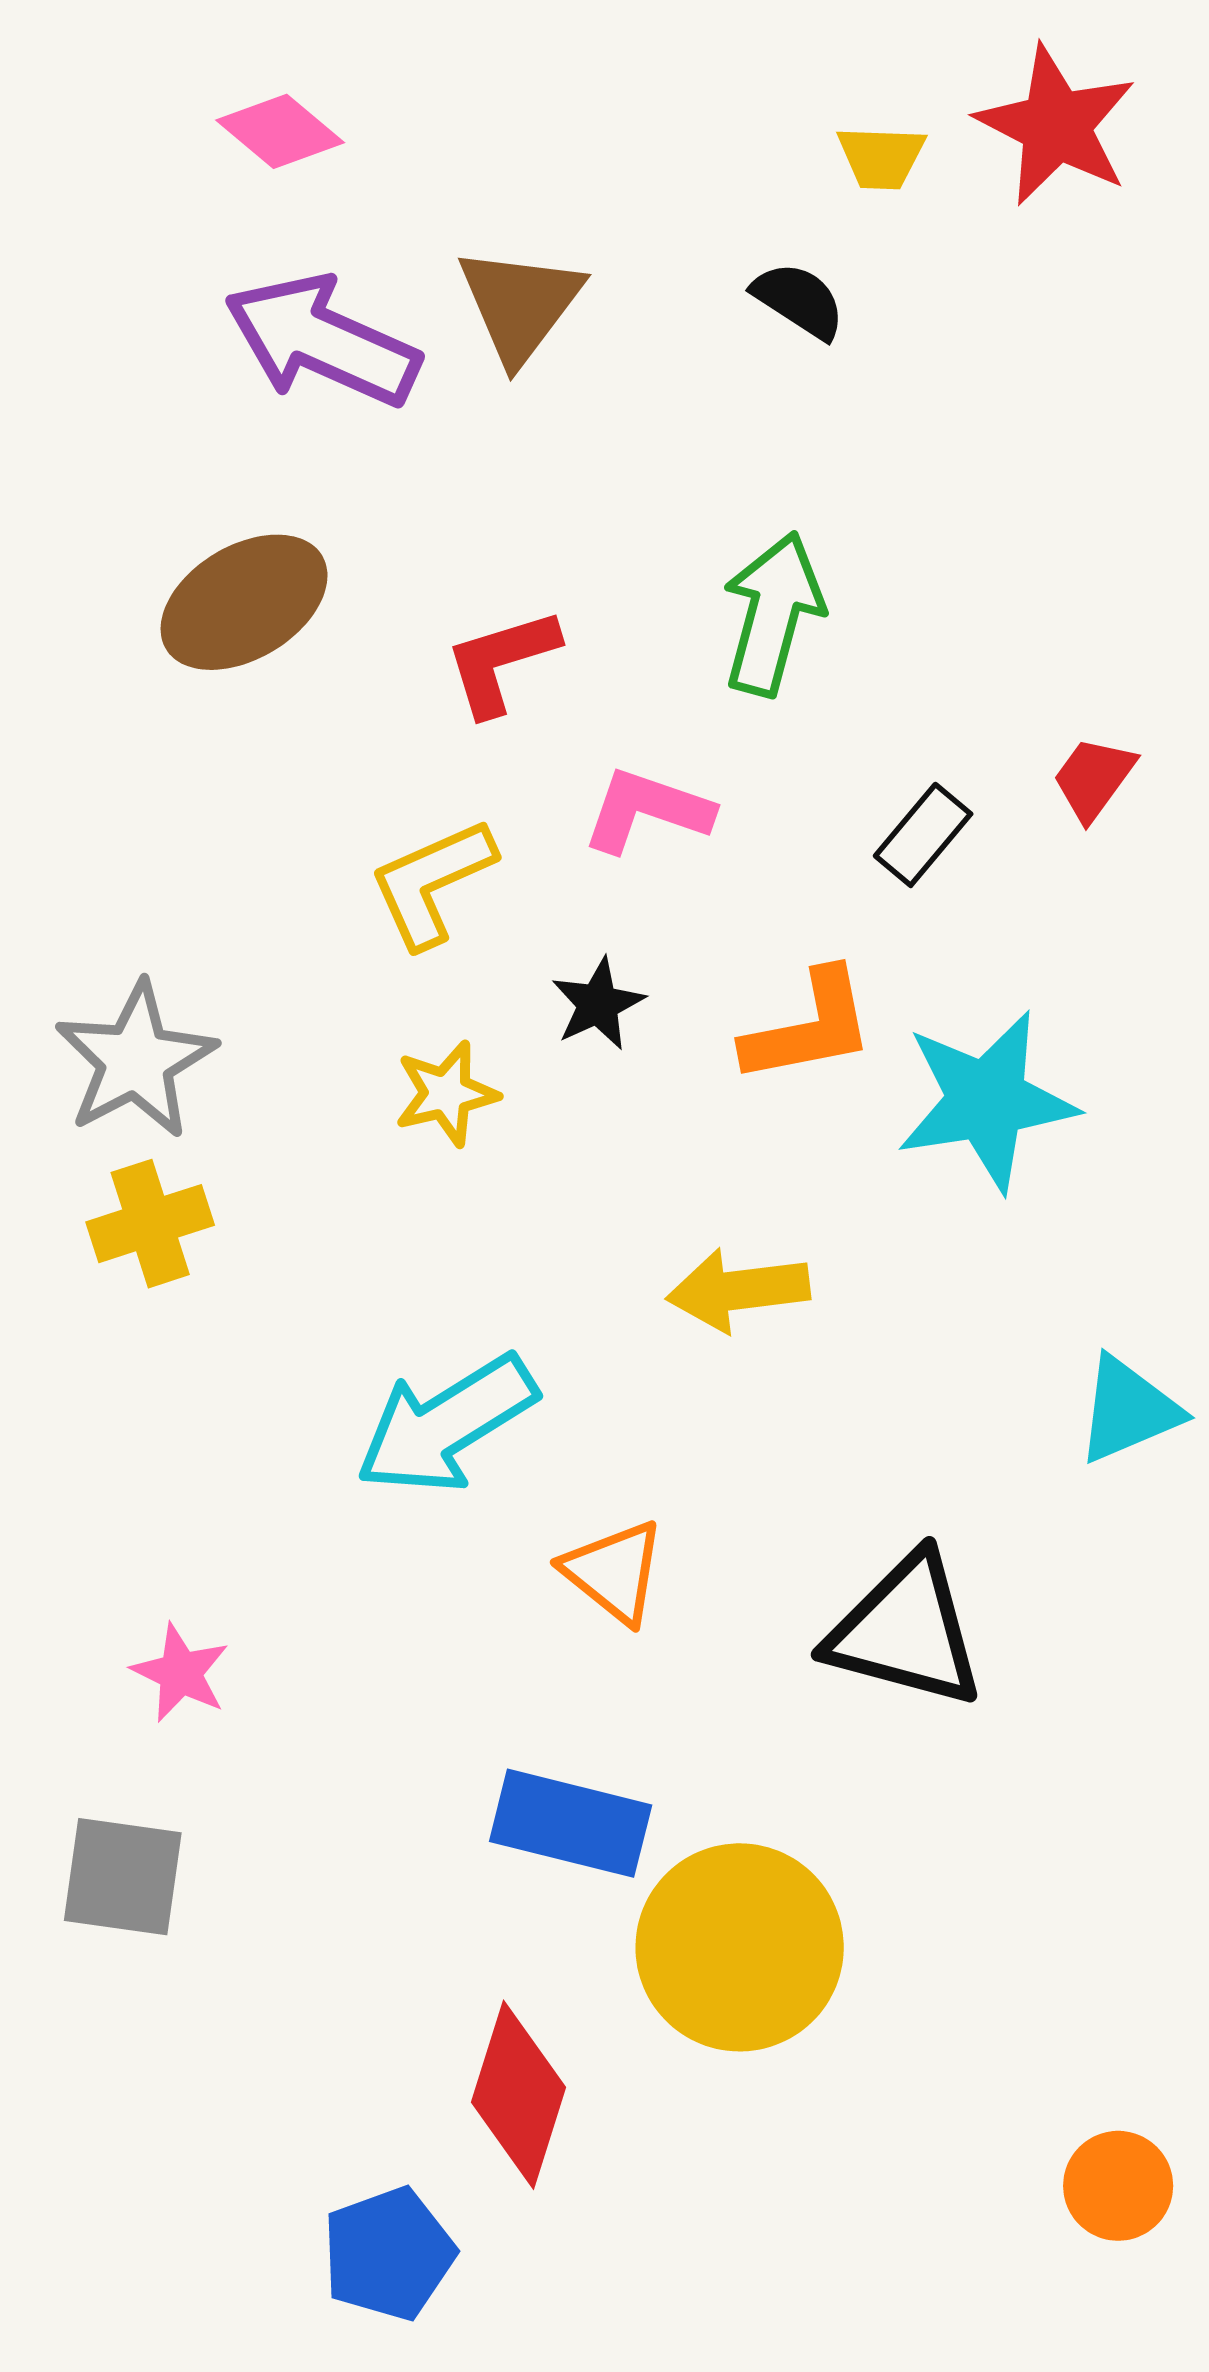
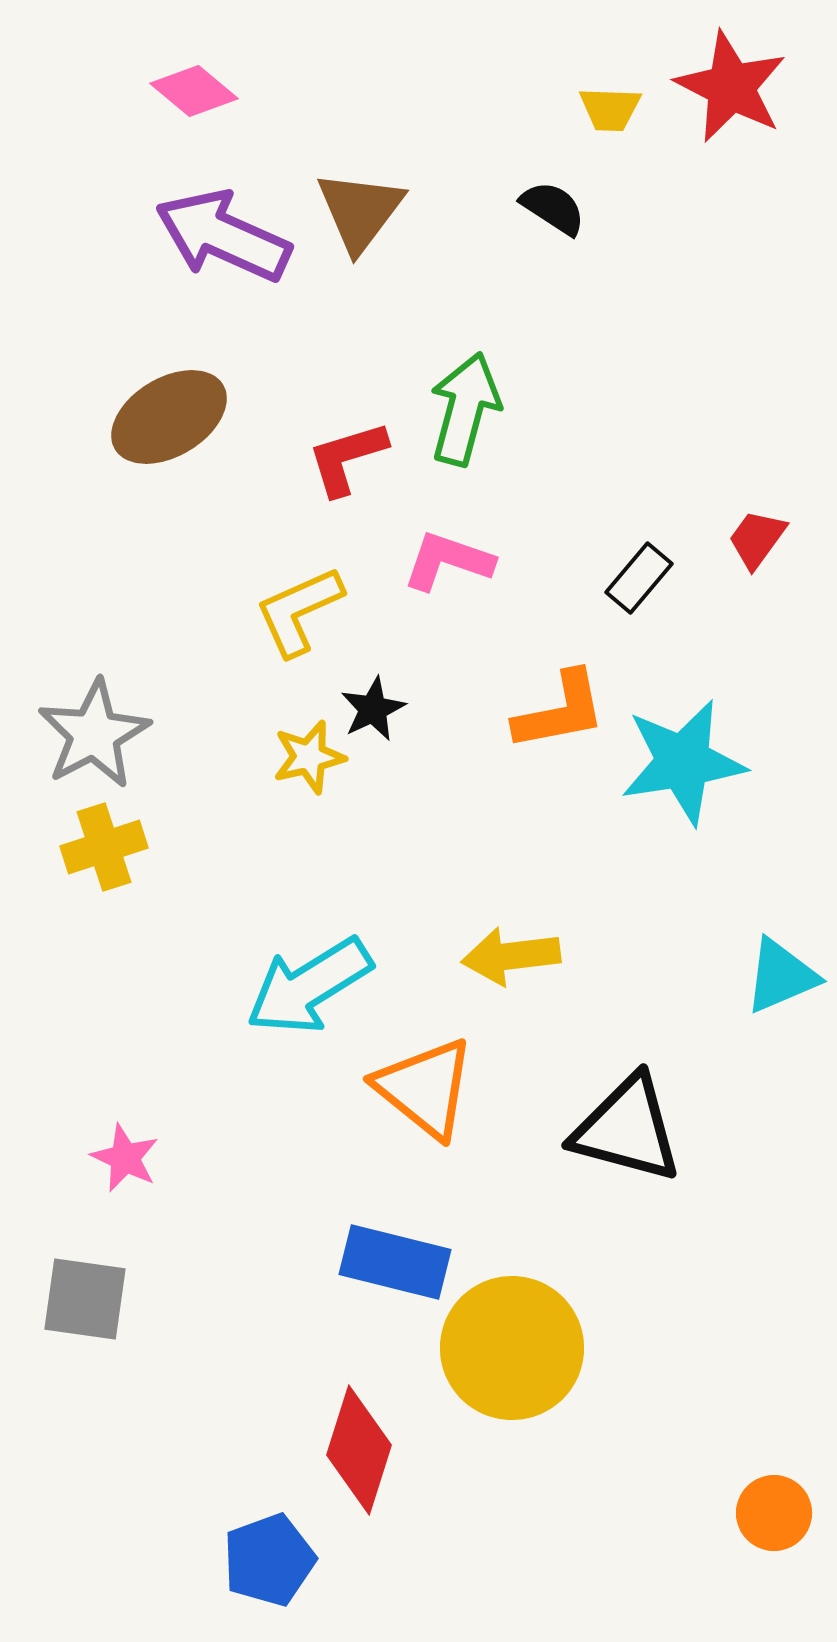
green arrow: (773, 614) -> (465, 409), moved
black star: (598, 1004) -> (373, 709), moved
yellow arrow: (738, 1290) -> (511, 956), moved
orange triangle: (614, 1572) -> (425, 1088), size x1.4

